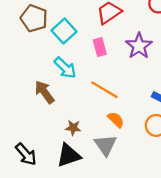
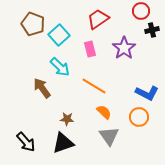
gray triangle: (105, 145) -> (109, 136), moved

